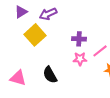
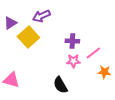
purple triangle: (21, 12) -> (10, 23), moved
black semicircle: (50, 75) -> (60, 85), moved

